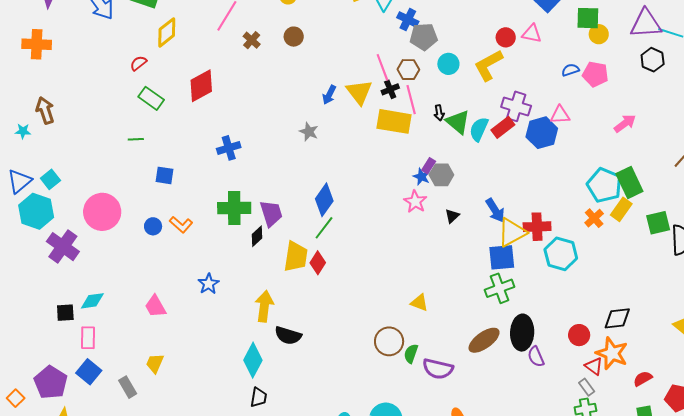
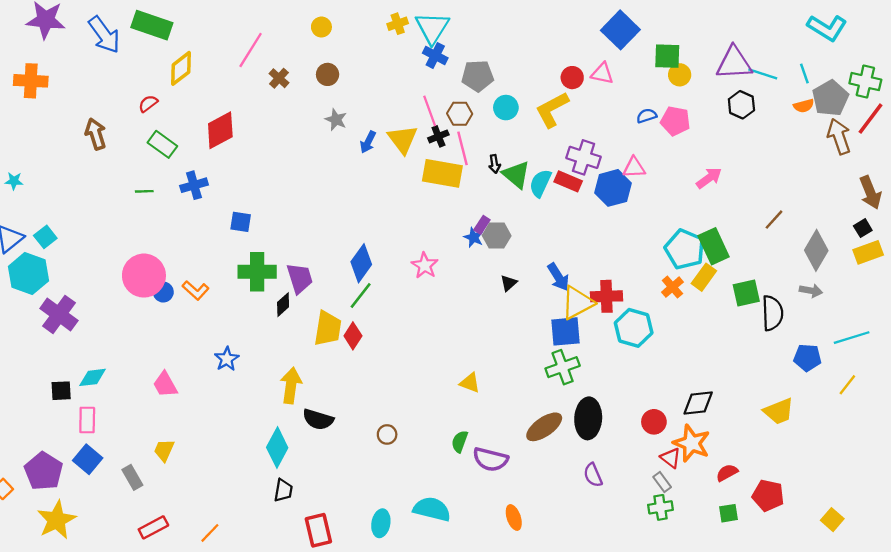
blue cross: (408, 20) -> (435, 56), moved
brown arrow: (45, 110) -> (96, 134), moved
red rectangle: (503, 127) -> (568, 181), turned 60
gray star: (309, 132) -> (336, 120), moved
blue cross: (229, 148) -> (194, 185), moved
blue square: (164, 175) -> (241, 222), moved
pink star: (415, 202) -> (425, 265), moved
pink circle: (102, 212) -> (144, 276), moved
brown circle: (389, 341) -> (387, 434), moved, size x0.6
purple semicircle: (536, 357) -> (593, 475), moved

